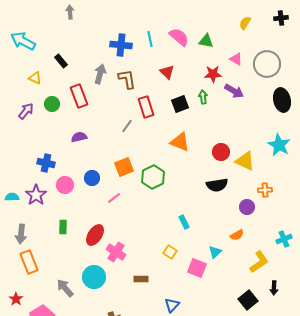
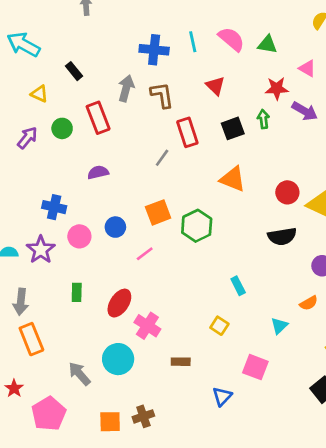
pink square: (197, 268) -> (255, 367), moved

